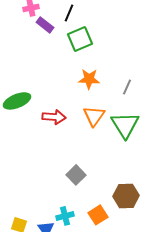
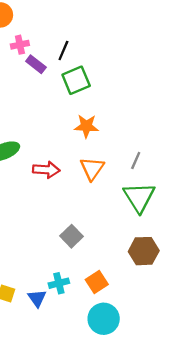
gray line: (127, 87) -> (136, 161), moved
green triangle: (125, 125) -> (139, 197), moved
brown hexagon: (126, 196) -> (144, 251), moved

